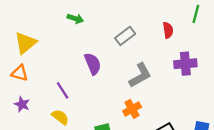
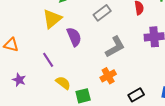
yellow triangle: (25, 43) -> (52, 19), moved
purple star: (22, 104) -> (19, 80), moved
yellow semicircle: (60, 117) -> (63, 83), moved

